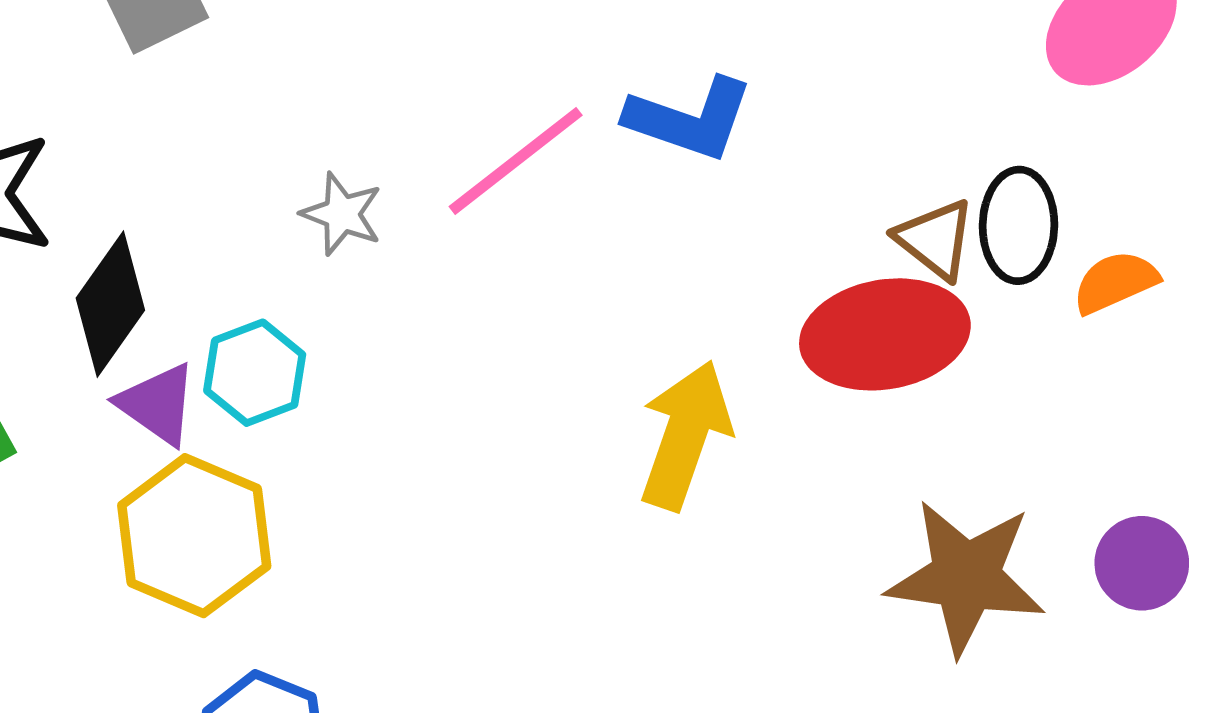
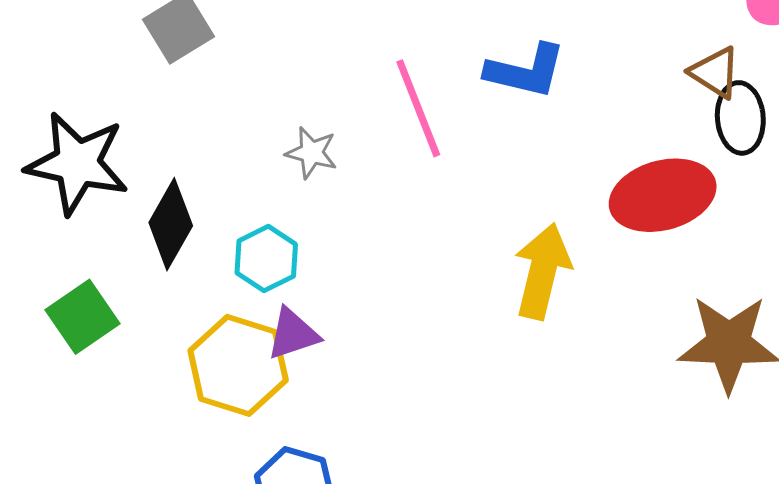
pink line: (516, 161) -> (418, 108), turned -68
brown triangle: (935, 239) -> (715, 73), moved
purple triangle: (158, 404) -> (293, 334), moved, turned -48

